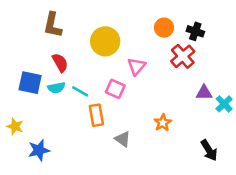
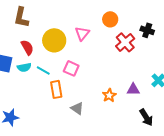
black cross: (195, 31) -> (147, 30), moved
yellow circle: (105, 41) -> (54, 40), moved
pink triangle: (136, 66) -> (82, 33), moved
purple triangle: (204, 93) -> (133, 89), moved

